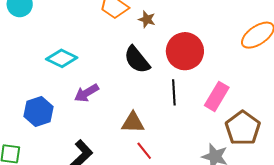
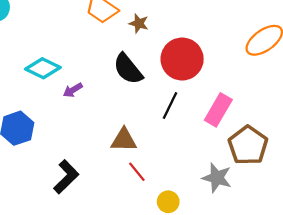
black line: (174, 92) -> (170, 106), turned 30
purple arrow: (86, 93) -> (73, 90), moved, size x0.7

